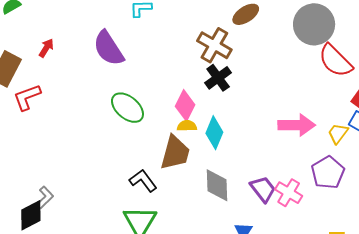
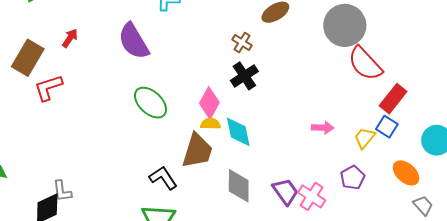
brown cross: (214, 45) -> (242, 42), size x0.6
pink arrow: (297, 125) -> (323, 128), size x0.6
cyan diamond: (214, 133) -> (238, 132), turned -36
purple pentagon: (328, 173) -> (353, 178), size x0.7
gray L-shape: (45, 198) -> (62, 191), turned 125

